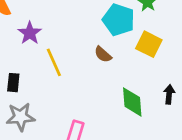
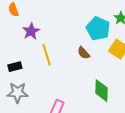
black rectangle: (13, 83) -> (15, 67), turned 64

